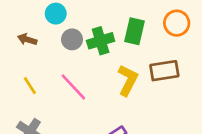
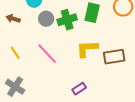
brown rectangle: (164, 71) -> (114, 57), moved
yellow L-shape: (128, 80) -> (87, 49), turned -120

